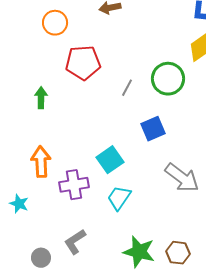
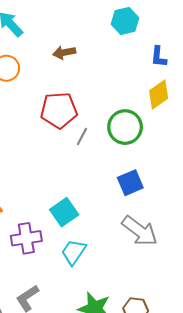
red pentagon: (83, 63) -> (59, 110), moved
blue square: (153, 129) -> (130, 183), moved

